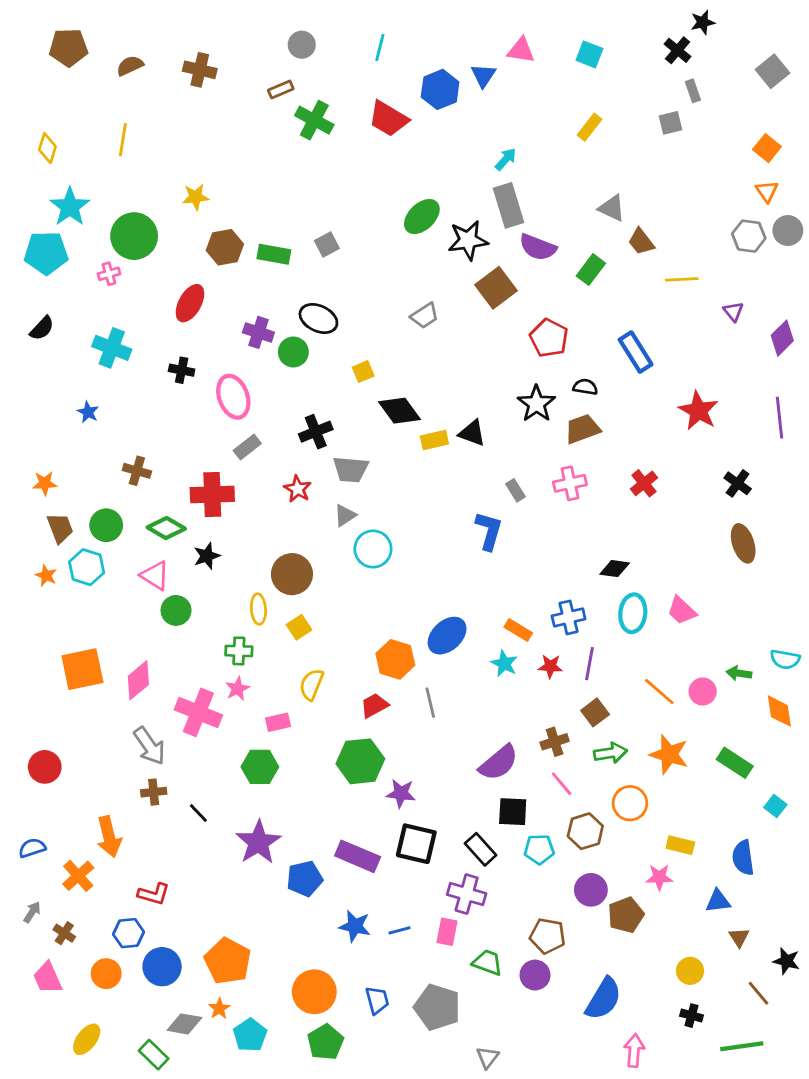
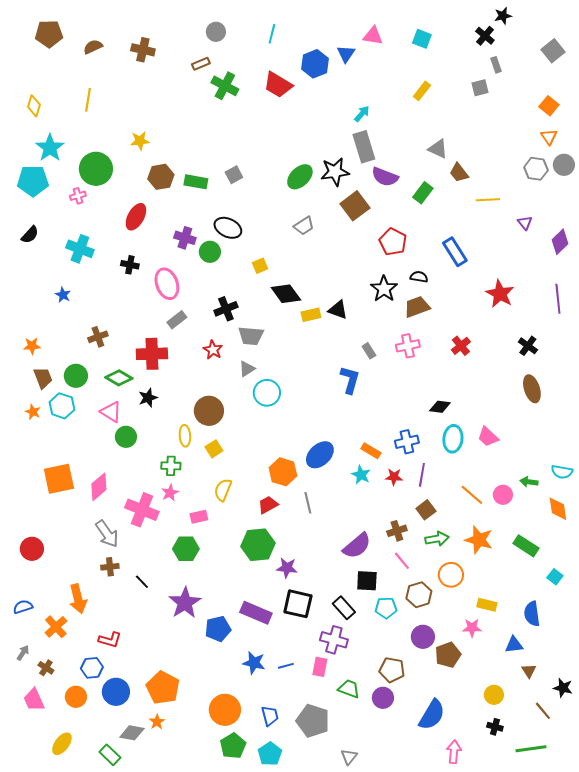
green ellipse: (422, 217) -> (300, 177), moved
brown cross: (137, 471) -> (98, 337), turned -36
cyan pentagon: (250, 1035) -> (270, 754), moved

